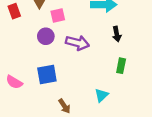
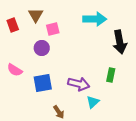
black arrow: (117, 34) -> (120, 42), moved, size x1.6
purple arrow: (77, 43) -> (79, 84), moved
pink semicircle: (14, 82) -> (15, 70), moved

